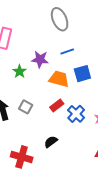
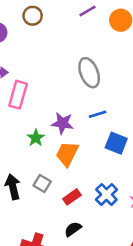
blue square: (82, 74) -> (116, 143), turned 36
orange trapezoid: (59, 79) -> (67, 154), moved, turned -80
red rectangle: (57, 106) -> (72, 197), moved

